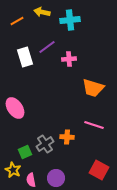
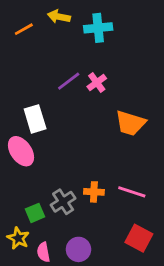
purple line: (47, 47) -> (69, 81), moved
white rectangle: (25, 57) -> (35, 119), moved
pink cross: (69, 59) -> (97, 83), turned -32
pink line: (94, 125) -> (132, 192), moved

